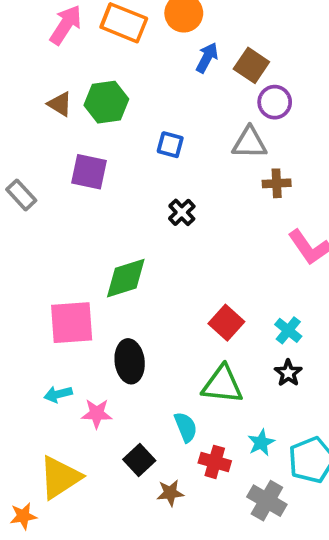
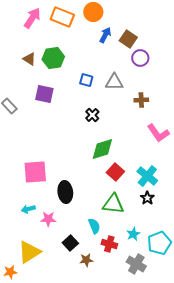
gray triangle: (250, 143) -> (114, 82), moved
green diamond: (126, 278) -> (102, 149), moved
cyan cross: (288, 330) -> (147, 176), size x1.5

